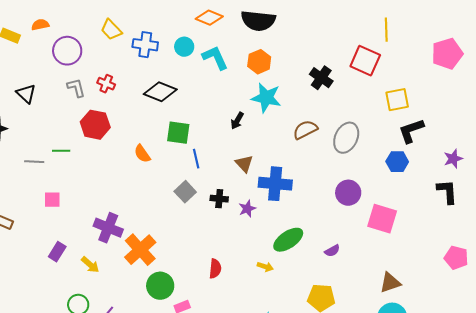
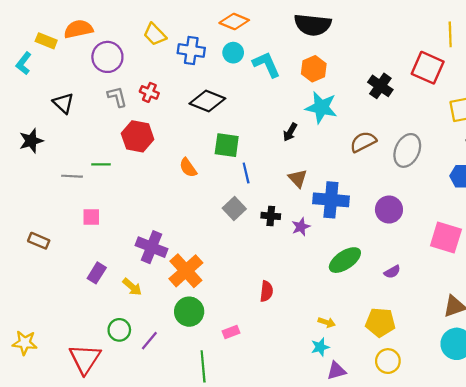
orange diamond: (209, 18) -> (234, 21), moved
orange semicircle: (40, 25) -> (78, 29), size x1.5
purple circle: (348, 193) -> (389, 210), moved
yellow arrow: (265, 267) -> (327, 322), moved
green circle: (160, 286) -> (189, 312), moved

